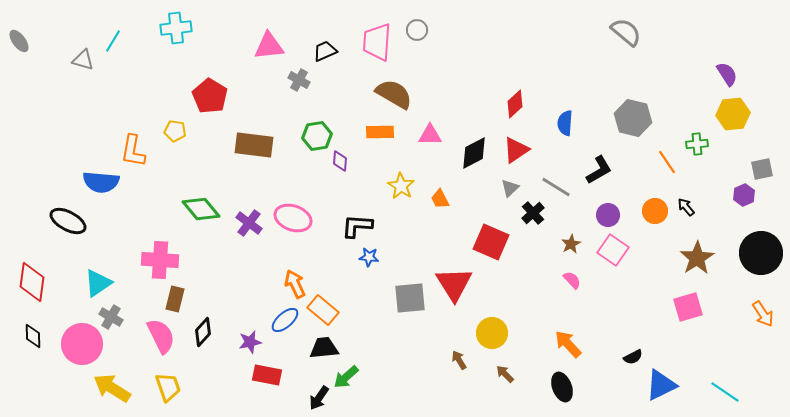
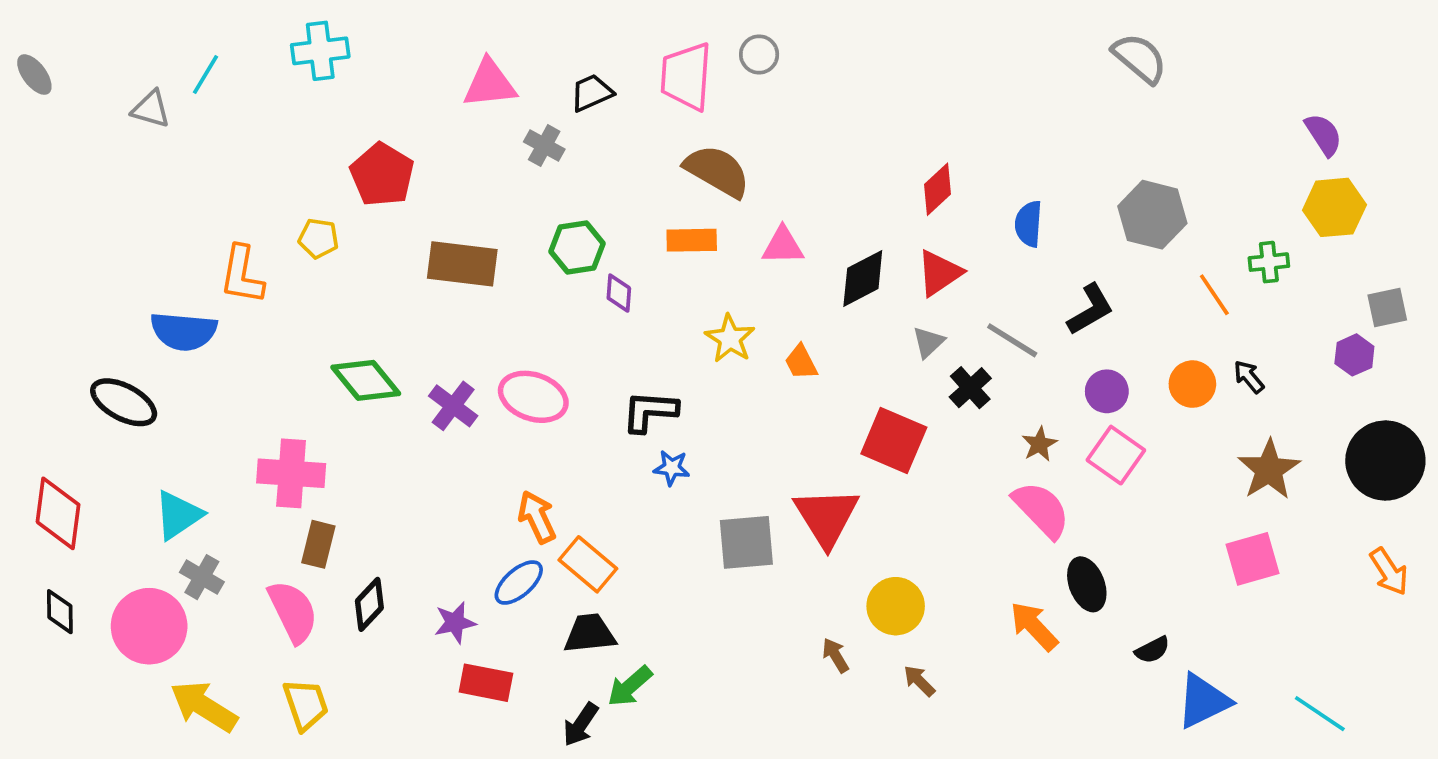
pink semicircle: (572, 280) -> (1041, 510), size x1.8
black ellipse: (562, 387) -> (1087, 584), moved

